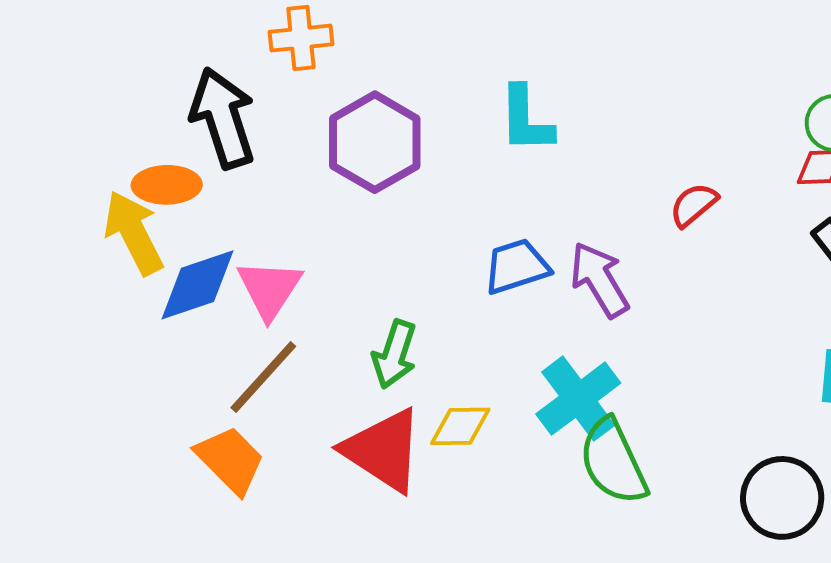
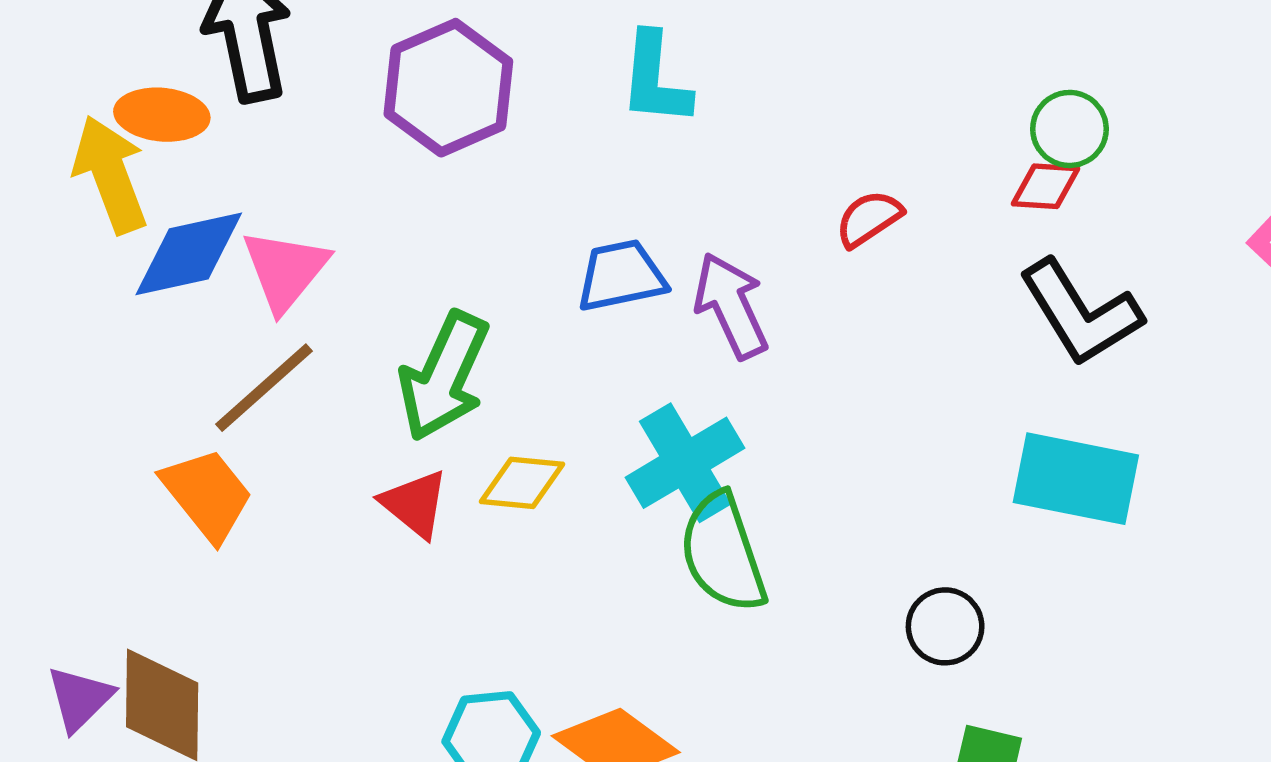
green arrow: (394, 354) -> (444, 376), size x1.4
red triangle: (383, 450) -> (415, 504), size x0.6
black circle: (782, 498) -> (945, 626), size x0.7

